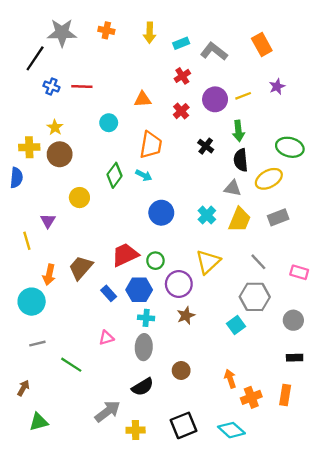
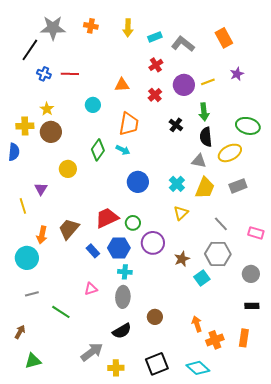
yellow triangle: (208, 262) -> (181, 213), moved, size x0.7
brown star: (186, 316) -> (182, 259), moved

